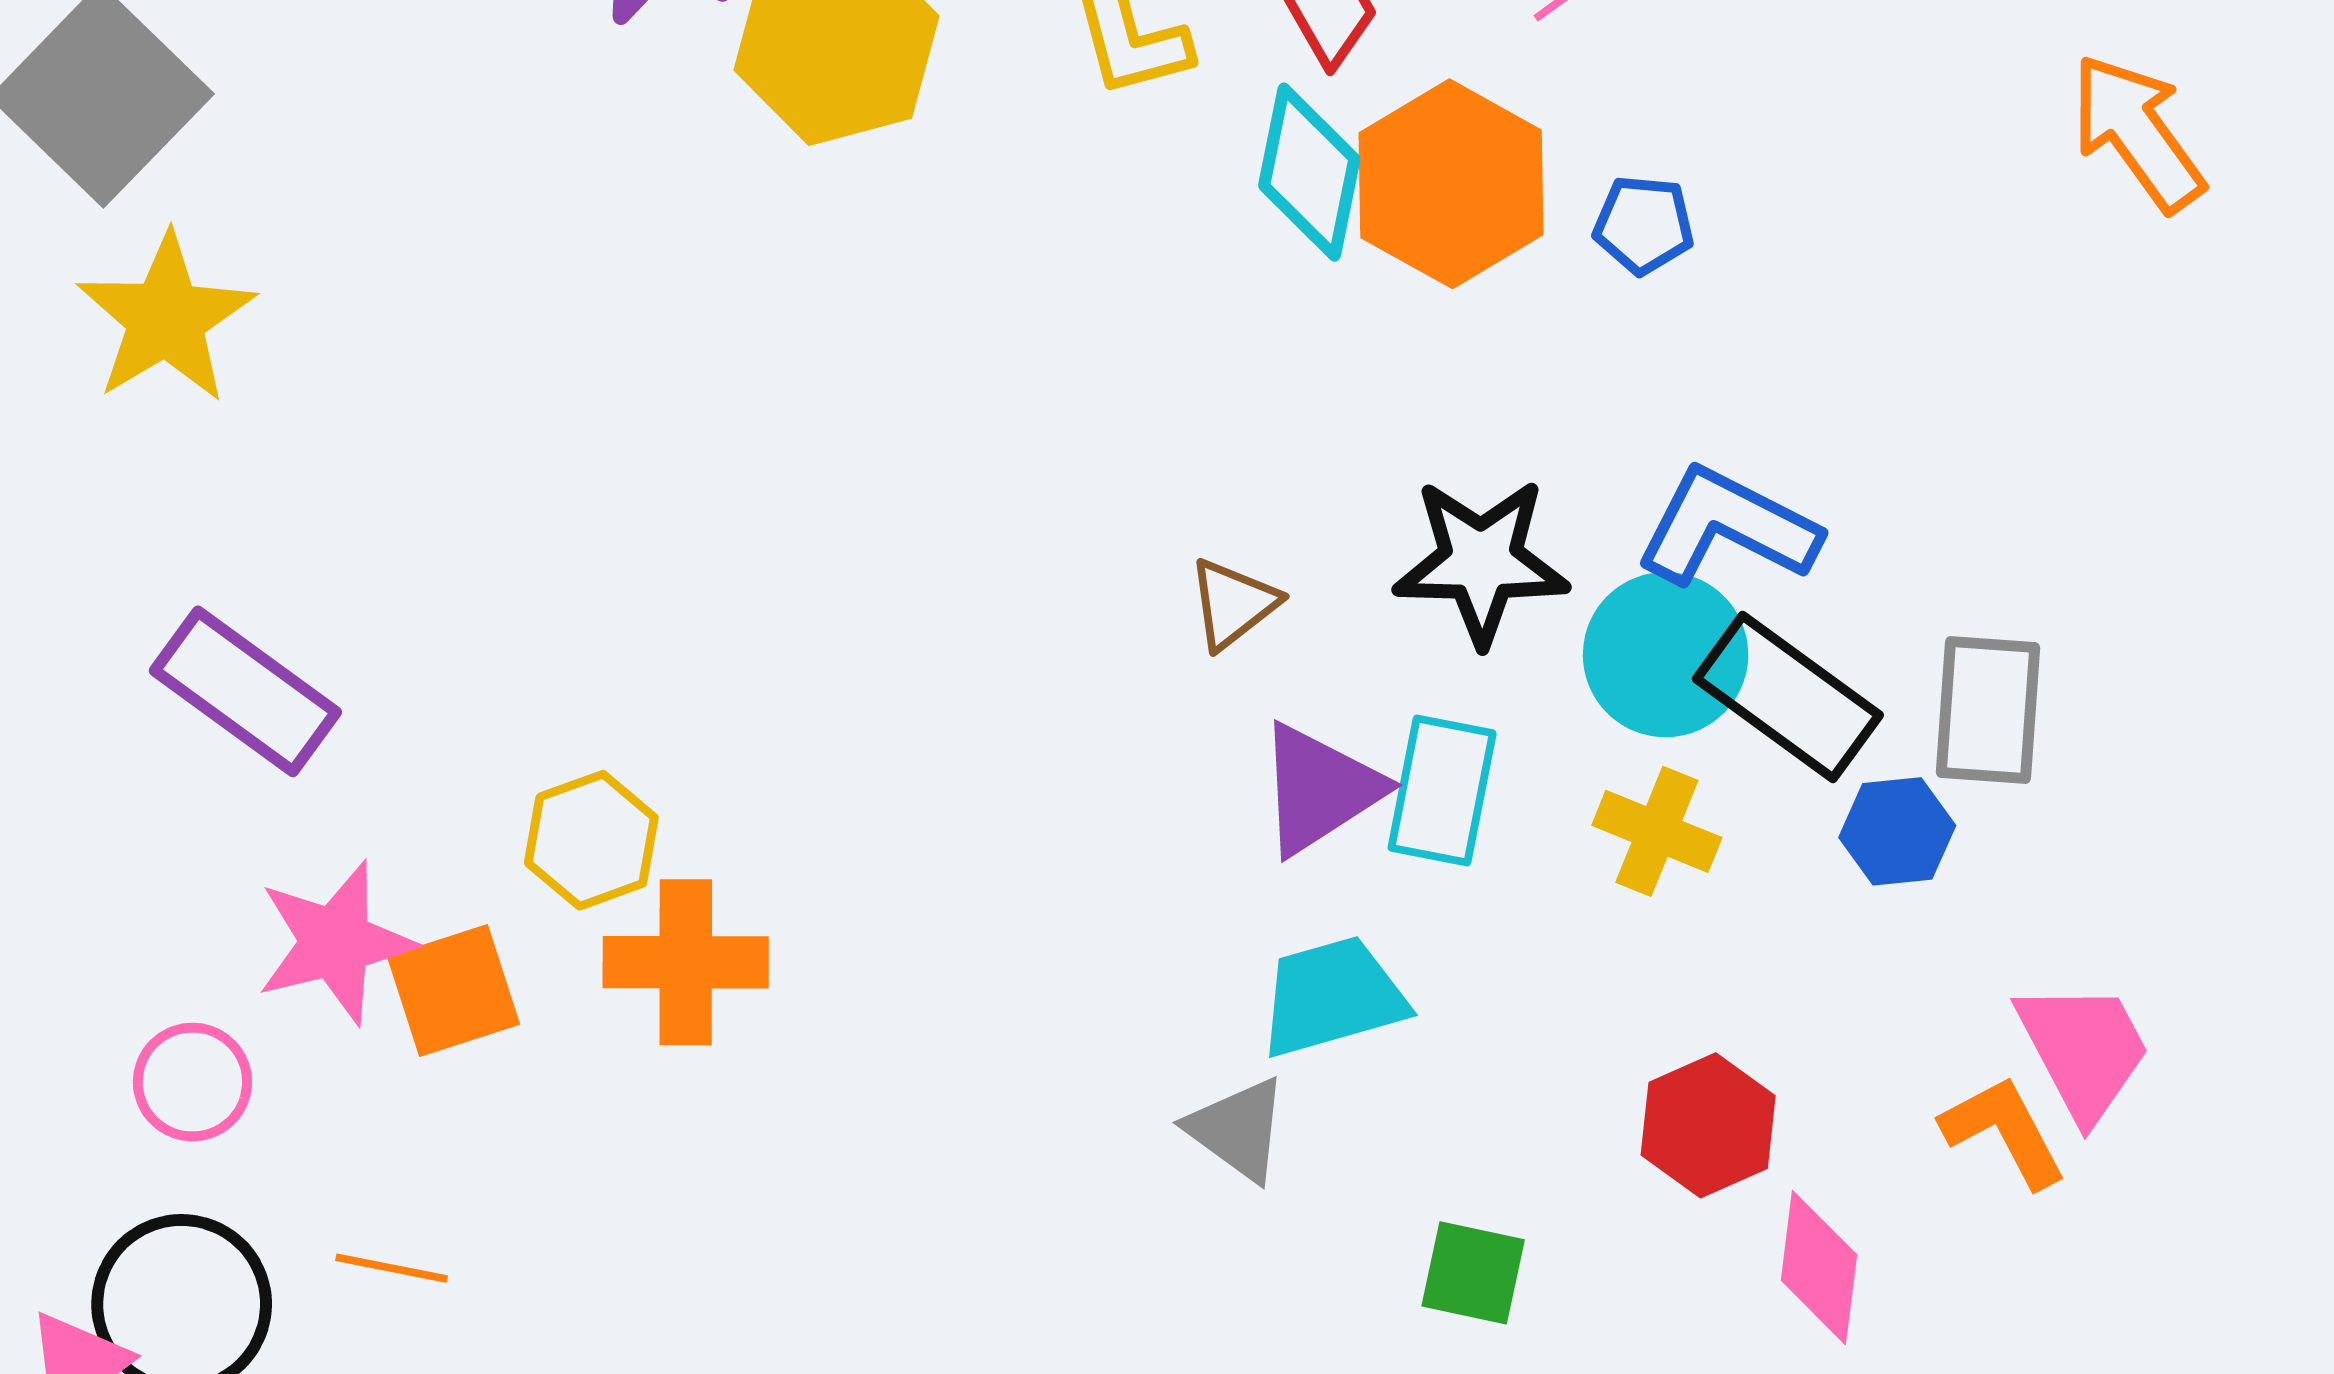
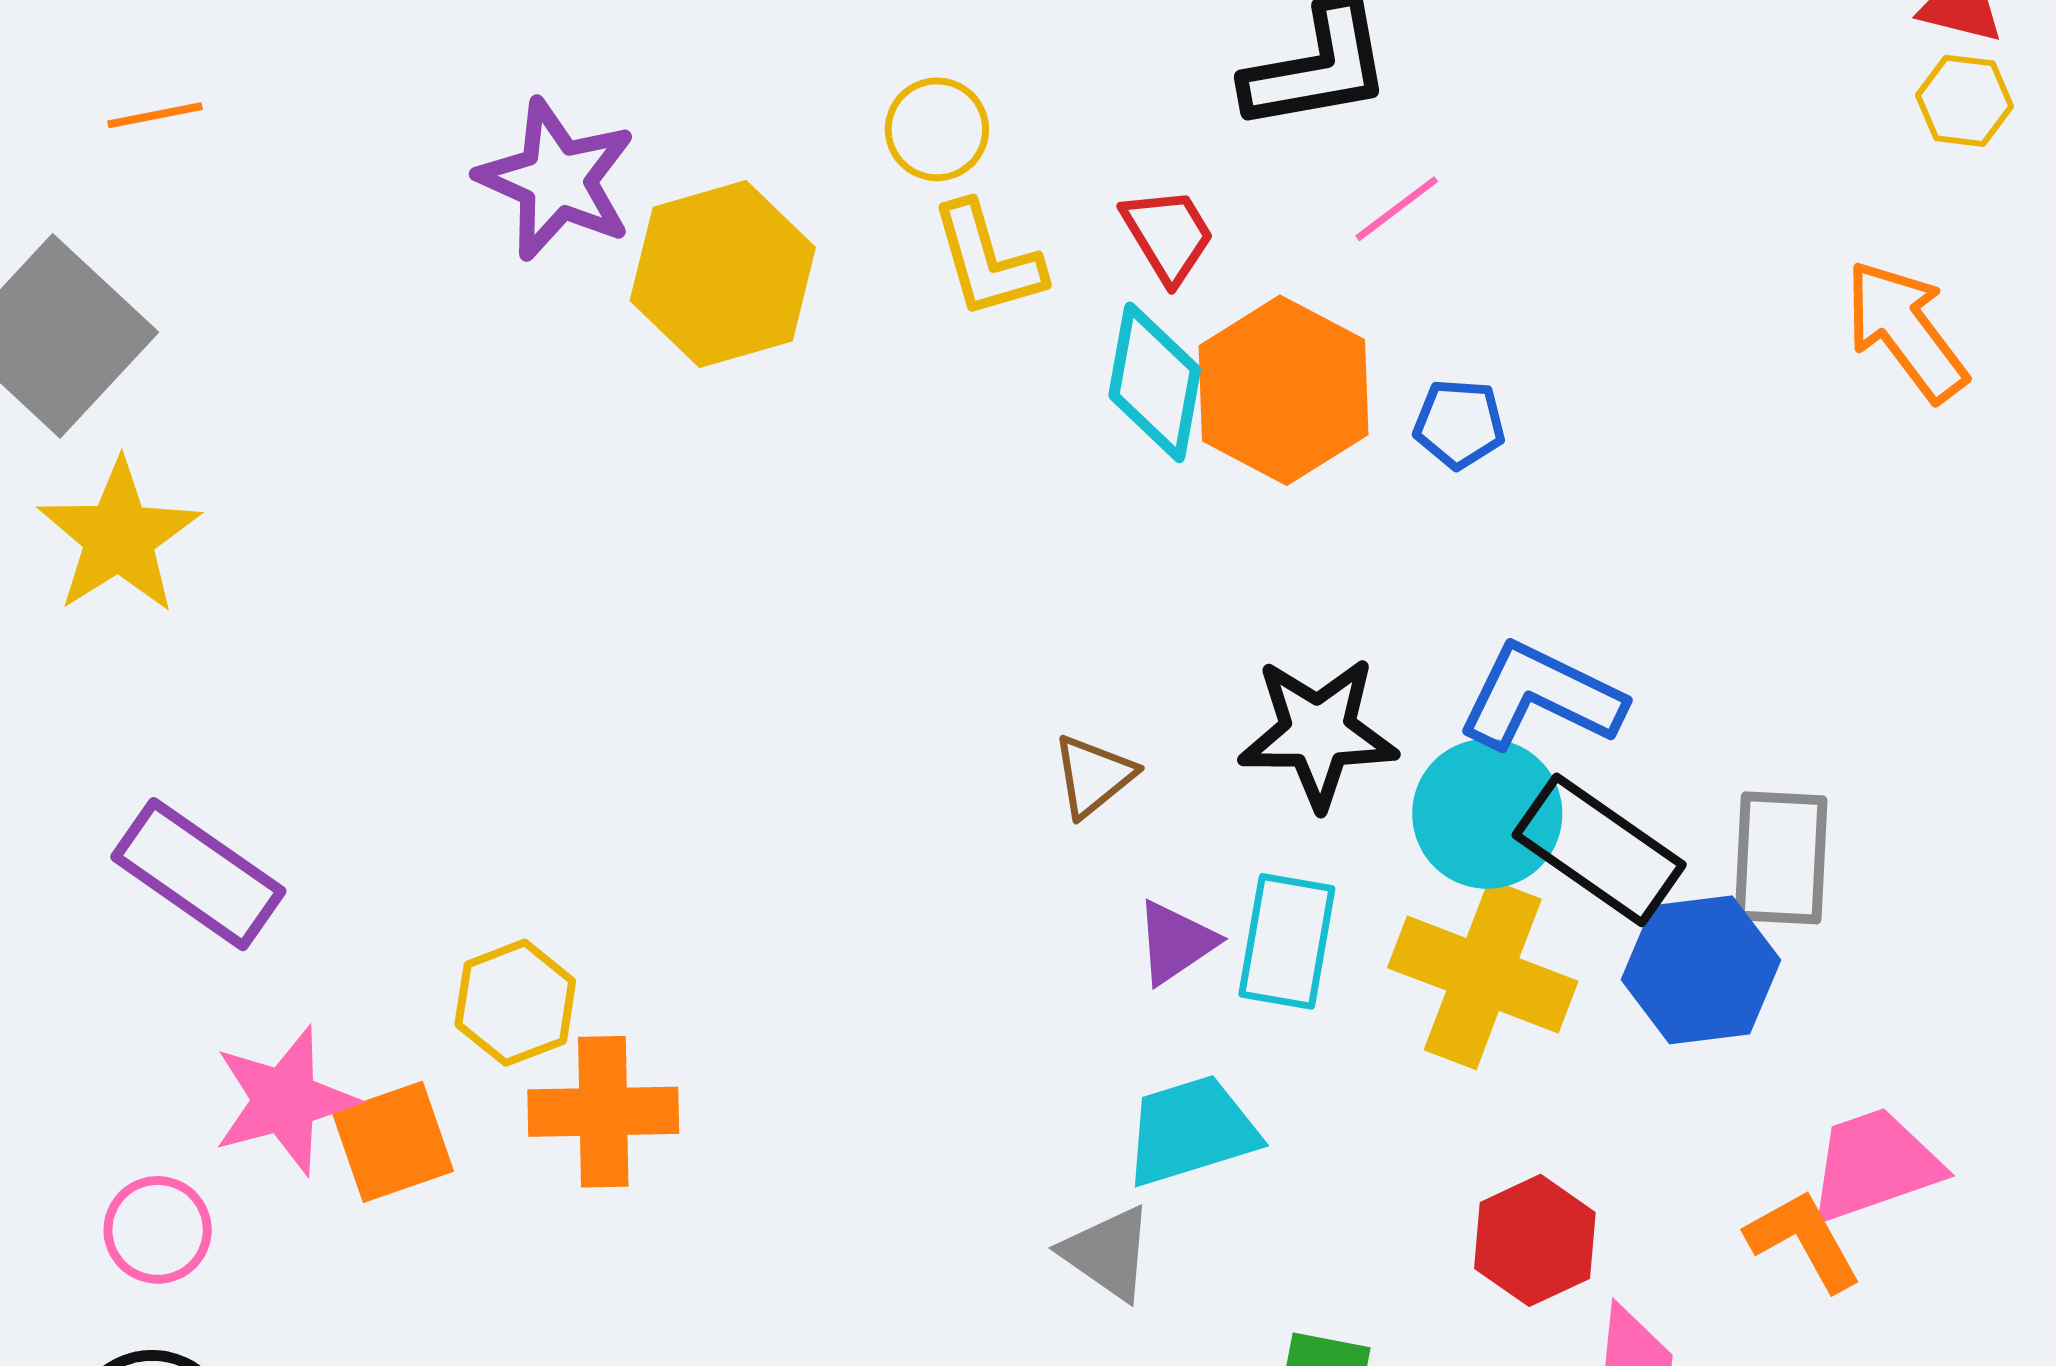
purple triangle: (1320, 789) -> (1176, 942), size x0.7
yellow cross: (1657, 831) -> (1483, 974), size x1.6
blue hexagon: (1897, 831) -> (1701, 970), size x1.5
pink trapezoid: (2083, 1050) -> (1874, 1165), turned -80

